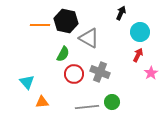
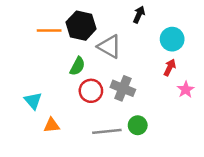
black arrow: (121, 13) -> (139, 15), moved

